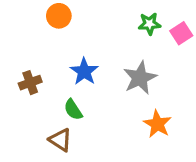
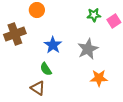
brown cross: (30, 83) -> (15, 34), moved, size x1.5
orange star: (157, 124) -> (99, 78), turned -30

